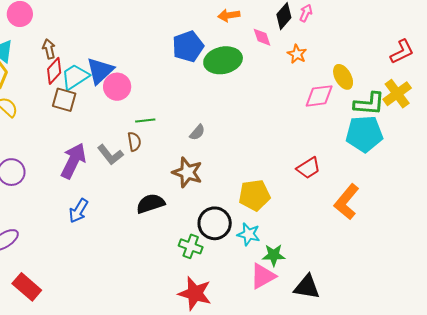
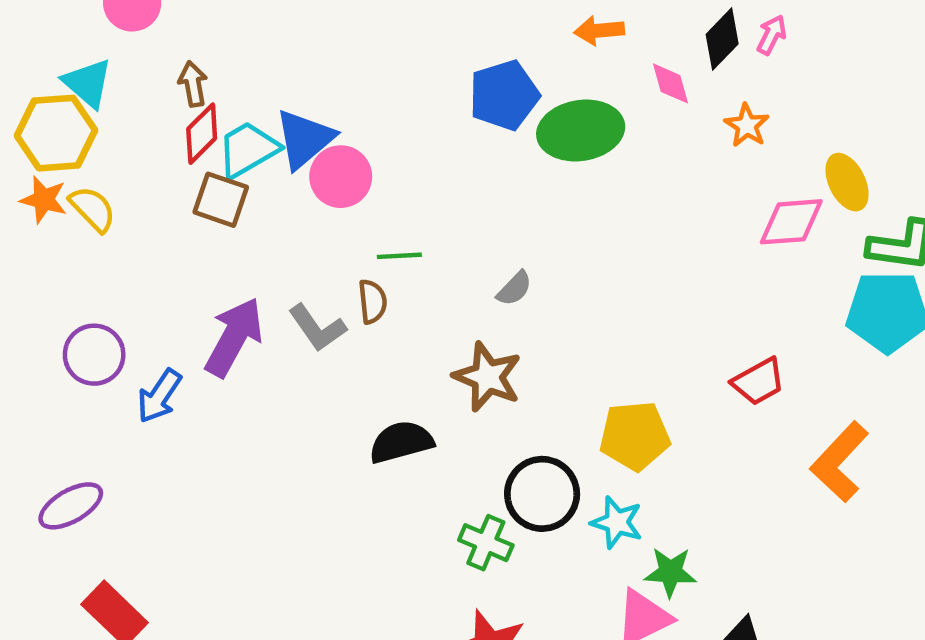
blue arrow: (79, 211) -> (159, 396), moved

